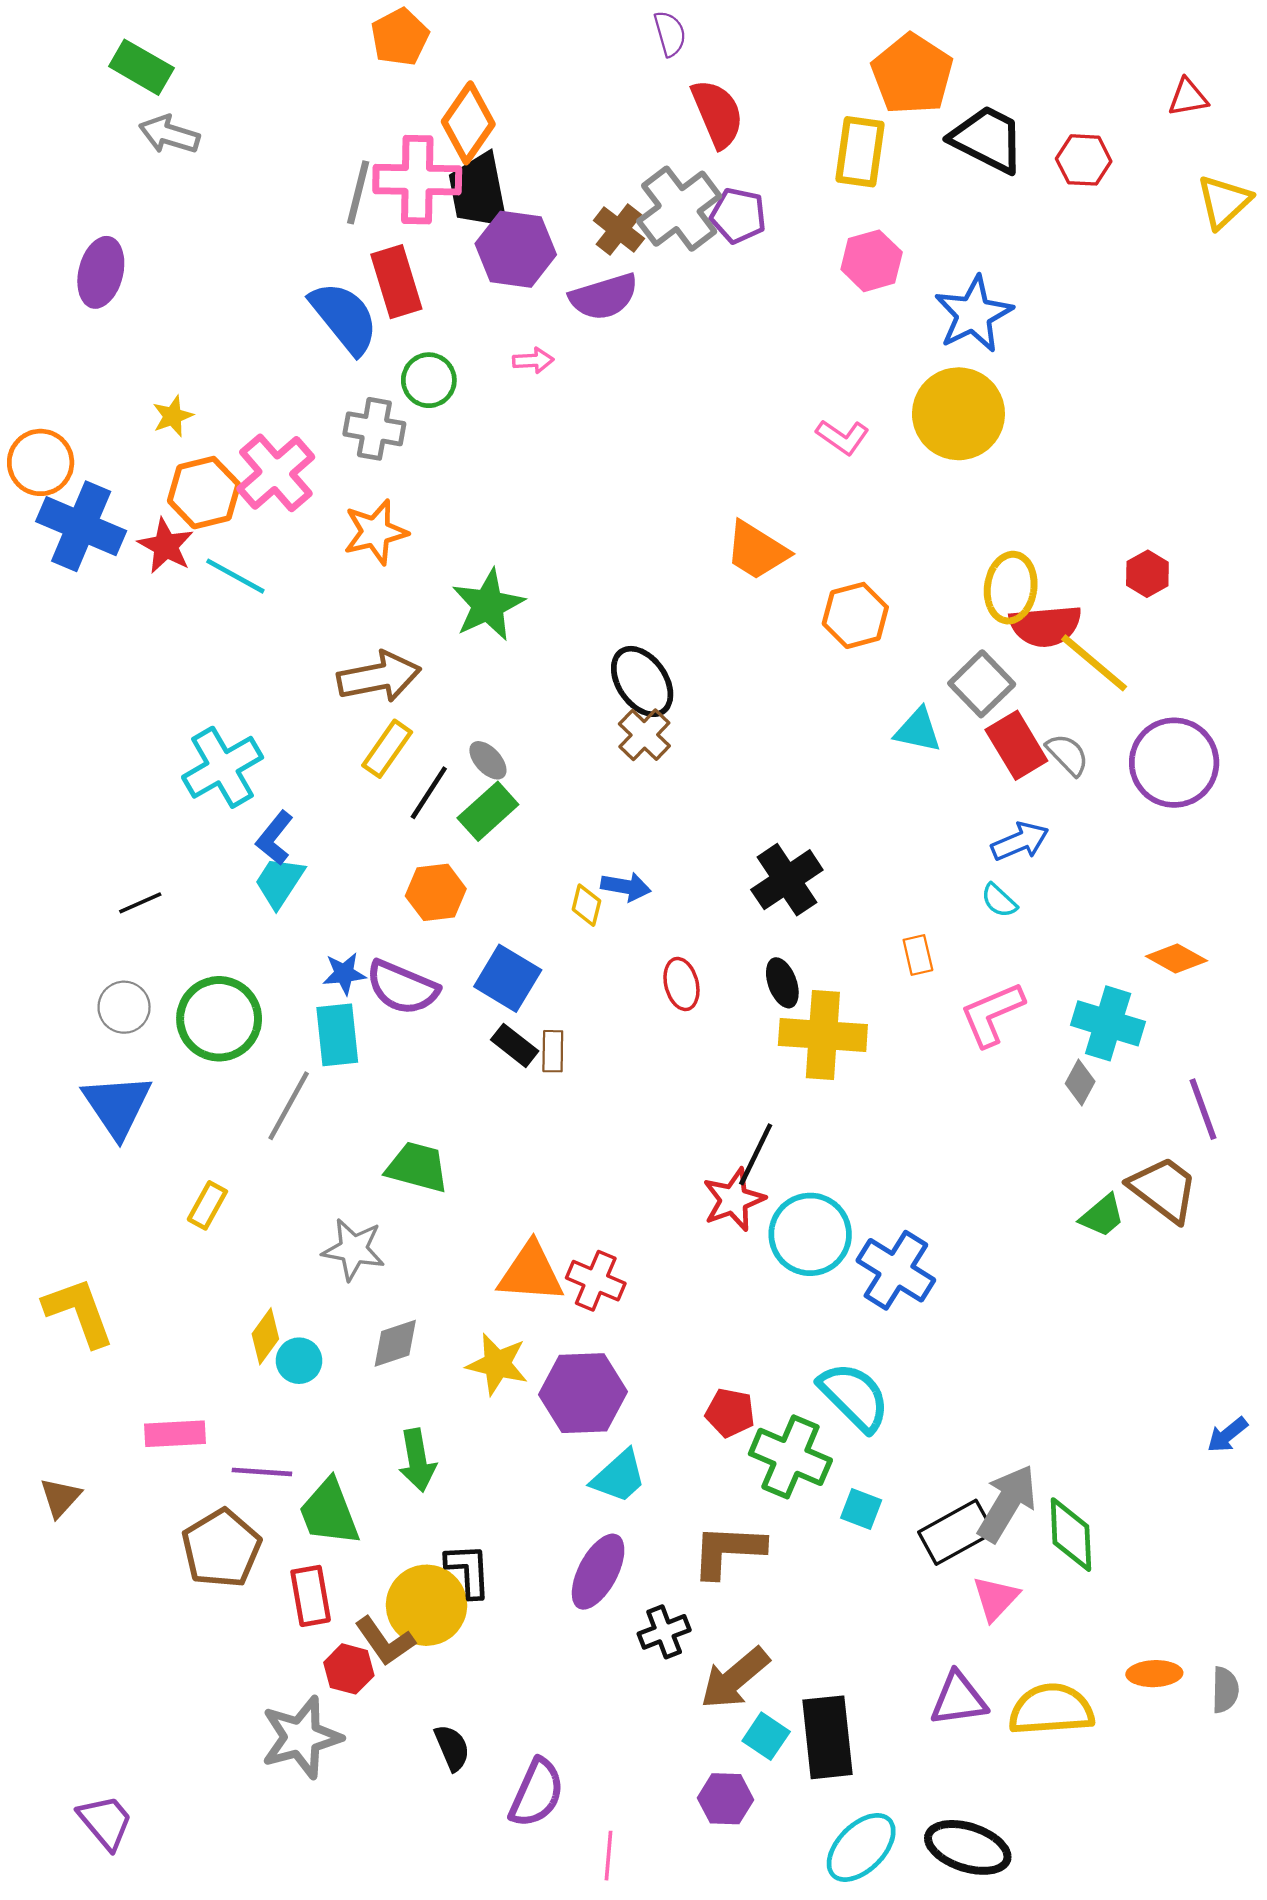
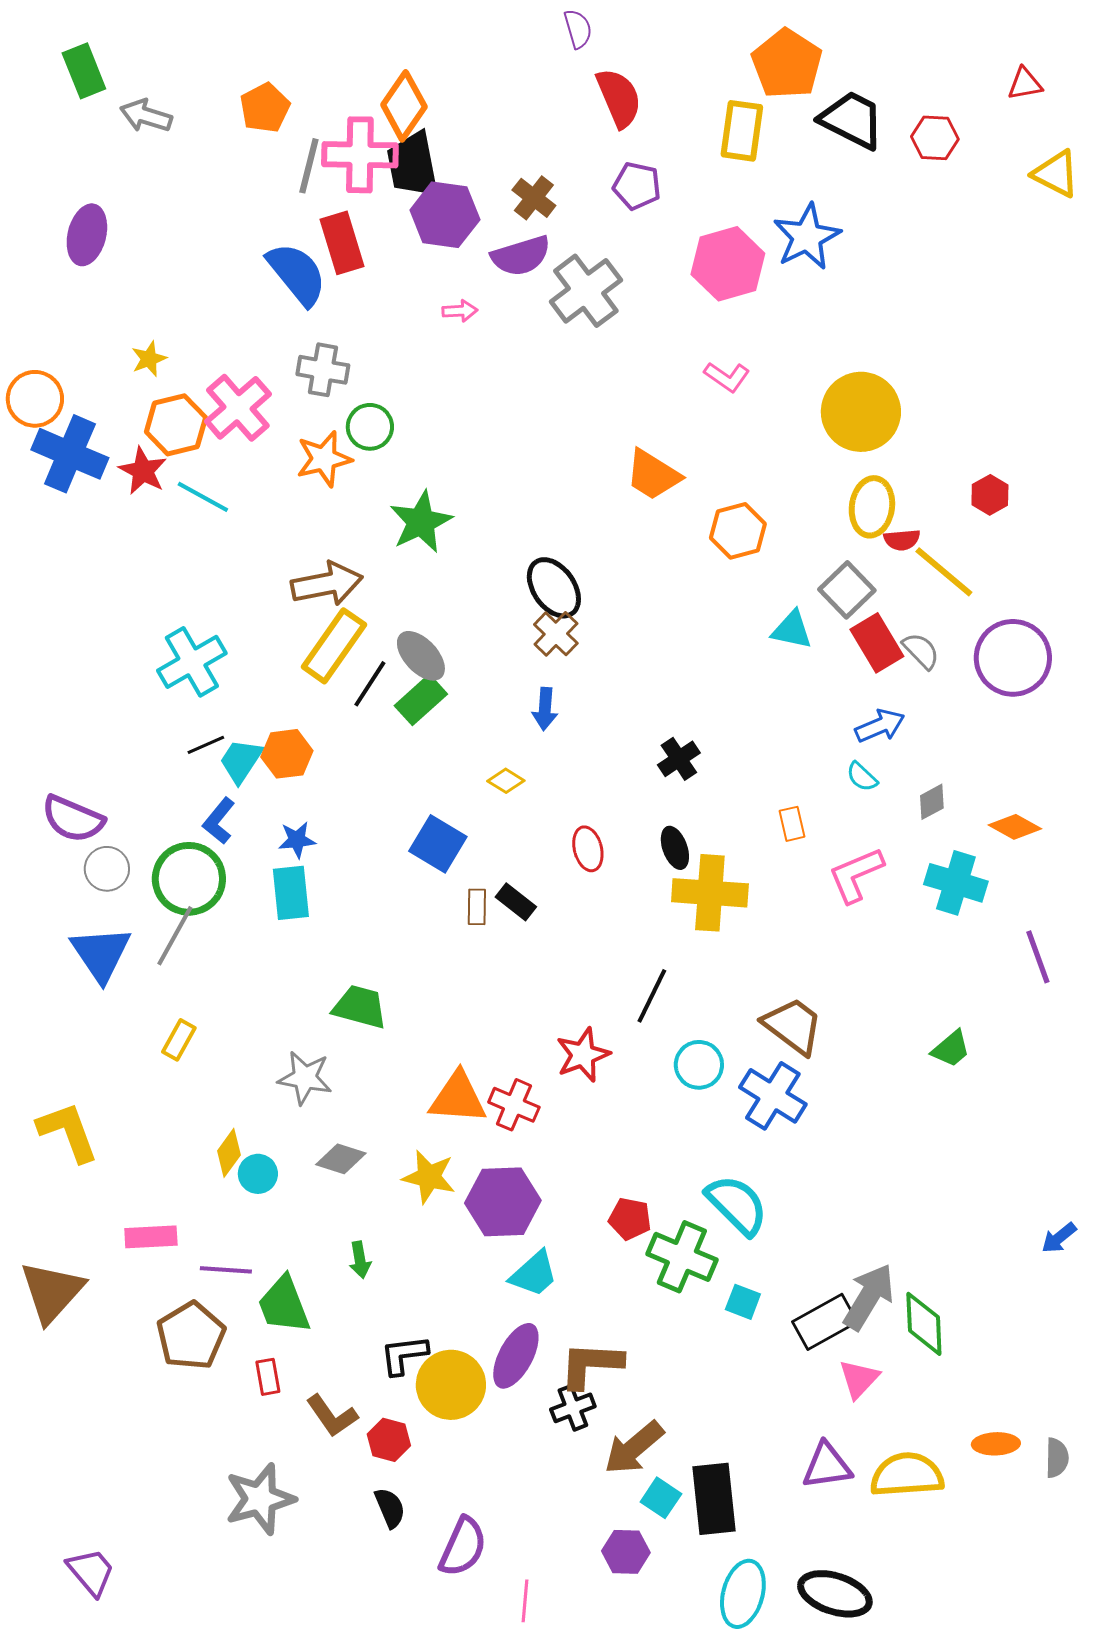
orange pentagon: (400, 37) -> (265, 108), moved
green rectangle: (141, 67) -> (84, 71), moved, turned 38
yellow triangle: (1224, 202) -> (1056, 174), turned -50
gray cross: (679, 209) -> (586, 291), moved
pink hexagon: (872, 261) -> (728, 264), moved, size x1.4
blue star: (974, 314) -> (807, 237), moved
green circle: (429, 380) -> (370, 427), moved
yellow circle: (958, 414) -> (861, 412), moved
red semicircle: (1045, 626) -> (902, 540), size x0.6
yellow rectangle: (387, 749) -> (334, 646), size x1.5
gray ellipse: (488, 760) -> (421, 656), size x1.5
blue L-shape: (275, 838) -> (219, 821), moved
black cross: (787, 880) -> (679, 759), size x0.7
blue arrow: (626, 887) -> (545, 709), moved, turned 84
orange hexagon: (436, 892) -> (287, 754), moved
black line: (140, 903) -> (206, 745), moved
yellow diamond: (586, 905) -> (506, 781), turned -72
purple semicircle: (402, 987) -> (73, 819), moved
black rectangle: (515, 1045) -> (516, 902), moved
gray diamond: (1080, 1083) -> (932, 802), moved, turned 33
gray line: (289, 1106) -> (175, 936), moved
brown trapezoid: (1164, 1189) -> (793, 1026), moved
red star: (734, 1200) -> (583, 1055), moved
cyan circle: (810, 1234) -> (699, 1065), size x0.7
gray diamond: (395, 1343) -> (341, 1159), turned 36
green arrow: (417, 1460) -> (360, 1260), size x0.7
brown triangle: (60, 1497) -> (52, 1292), size x1.8
brown L-shape: (728, 1551) -> (591, 1365), moved
black L-shape: (468, 1570) -> (404, 1355), turned -94
red rectangle: (311, 1596) -> (268, 1377), size x0.7
yellow circle: (427, 1605) -> (451, 1385), moved
red hexagon: (349, 1669) -> (389, 1440), moved
cyan ellipse: (861, 1847) -> (743, 1594), turned -30

